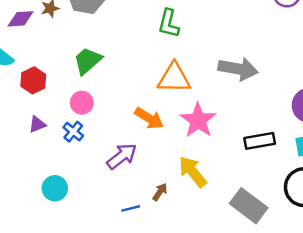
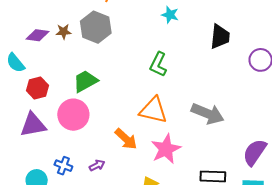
pink circle: (82, 103) -> (73, 115), size x1.6
purple triangle: (37, 124) -> (33, 125), size x1.8
blue cross: (73, 132) -> (63, 166), moved, turned -30
purple arrow: (122, 156) -> (97, 165), size x0.6

